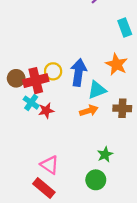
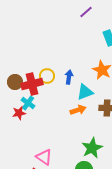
blue arrow: (78, 73) -> (69, 77), size x0.6
red star: (46, 111) -> (19, 113), moved
green star: (105, 154) -> (92, 148), size x1.5

